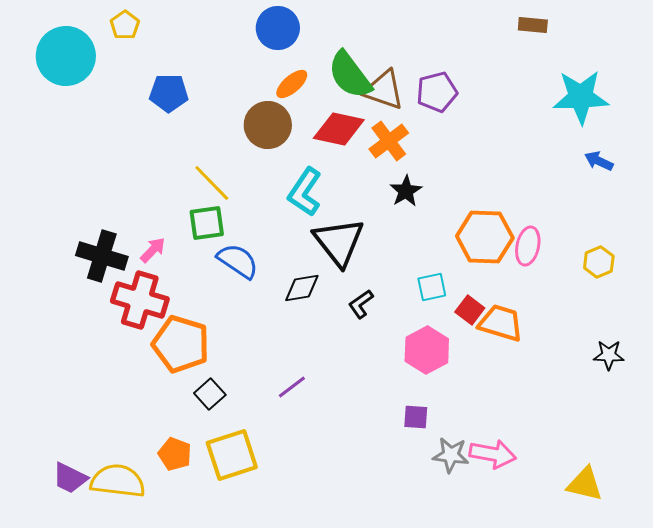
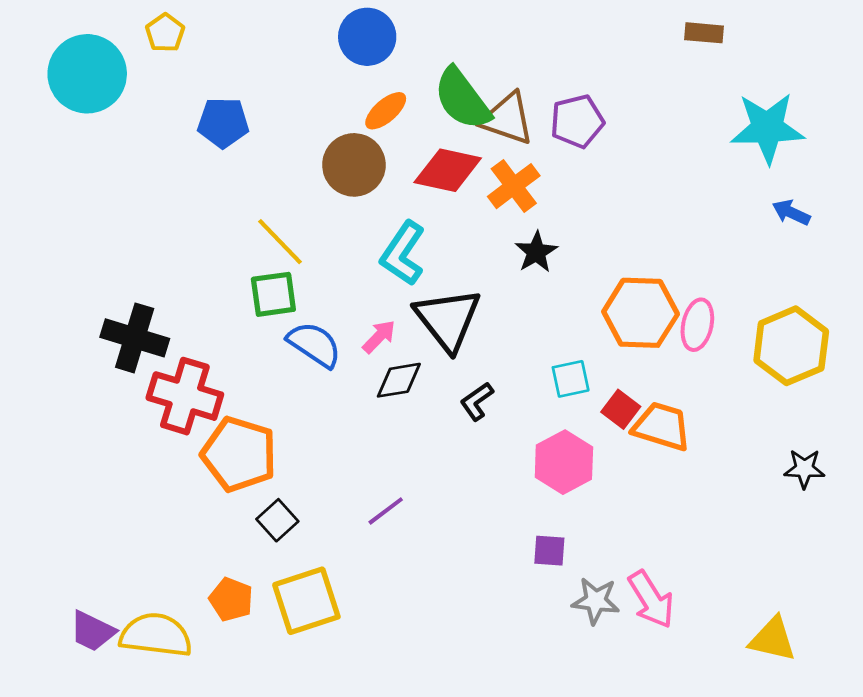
pink arrow: (153, 250) -> (379, 337), moved
yellow hexagon: (599, 262) -> (791, 346), size x1.8
pink arrow: (493, 454) -> (651, 599), turned 48

